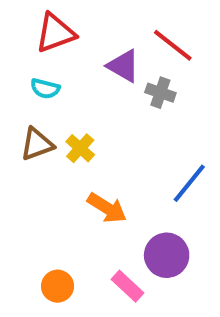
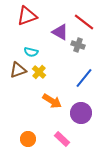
cyan semicircle: (45, 89) -> (31, 52), moved
blue line: (189, 183) -> (84, 78), moved
purple circle: (167, 255) -> (81, 113), moved

